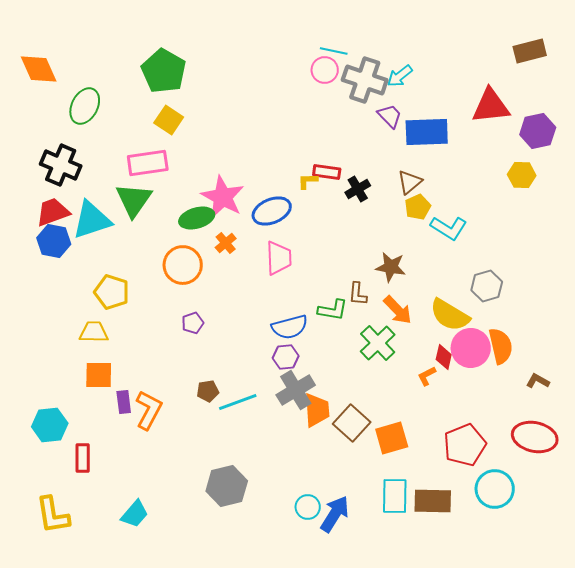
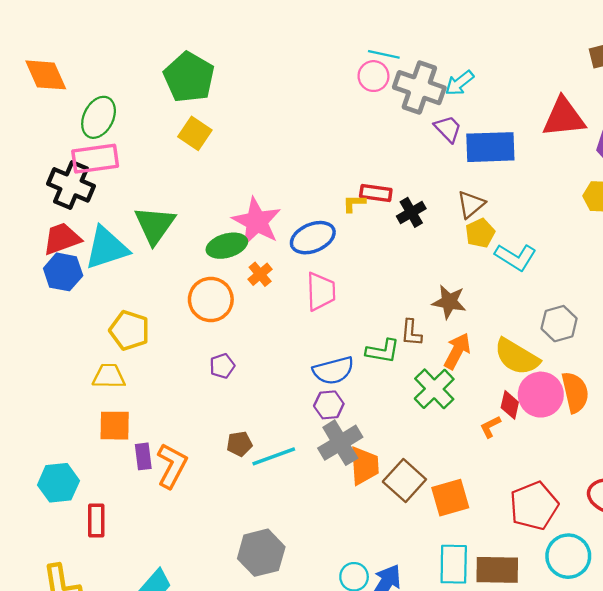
pink rectangle: (148, 163) -> (95, 159), moved
orange arrow: (398, 310) -> (457, 351), turned -108

